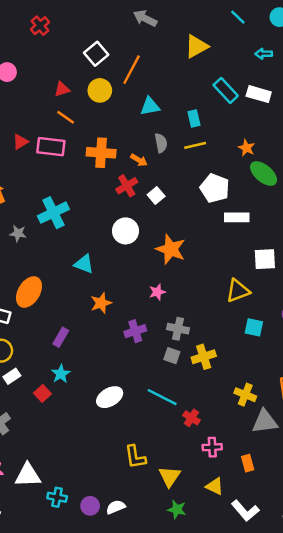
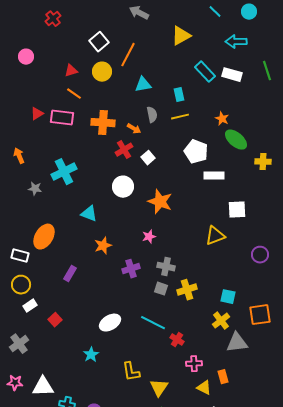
cyan arrow: (264, 54) -> (236, 42), size x1.5
cyan square: (254, 327) -> (228, 297), moved
cyan star: (61, 374) -> (91, 355), moved
yellow cross: (245, 395) -> (221, 321), turned 30
yellow triangle: (215, 486) -> (204, 388), moved

